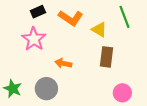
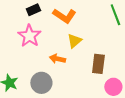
yellow triangle: (99, 30) -> (74, 41), moved, turned 49
brown rectangle: (107, 57) -> (98, 64), moved

